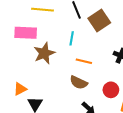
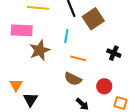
orange triangle: (20, 89) -> (16, 85), turned -32

